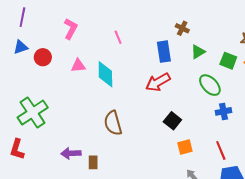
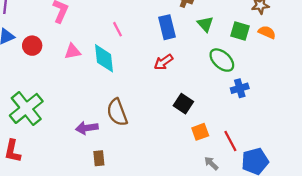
pink line: (118, 37) -> (118, 29), moved
green triangle: (198, 52) -> (205, 24), turned -35
red arrow: (158, 82) -> (163, 62), size x0.7
red line: (221, 150) -> (230, 141), moved
purple arrow: (71, 153) -> (87, 128), moved

